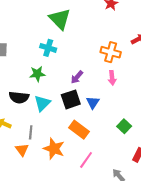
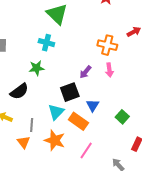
purple arrow: (77, 77) -> (85, 72), moved
black semicircle: (19, 97) -> (19, 91), turned -42
blue triangle: (93, 102) -> (93, 105), moved
cyan triangle: (42, 103) -> (56, 112), moved

